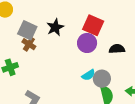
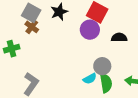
cyan semicircle: (88, 75) -> (90, 79), moved

